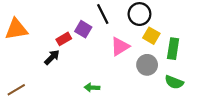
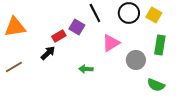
yellow square: (151, 36) -> (154, 15), moved
green semicircle: (174, 82) -> (156, 85), moved
green arrow: (92, 88) -> (86, 69), moved
brown line: (16, 90) -> (14, 67), moved

